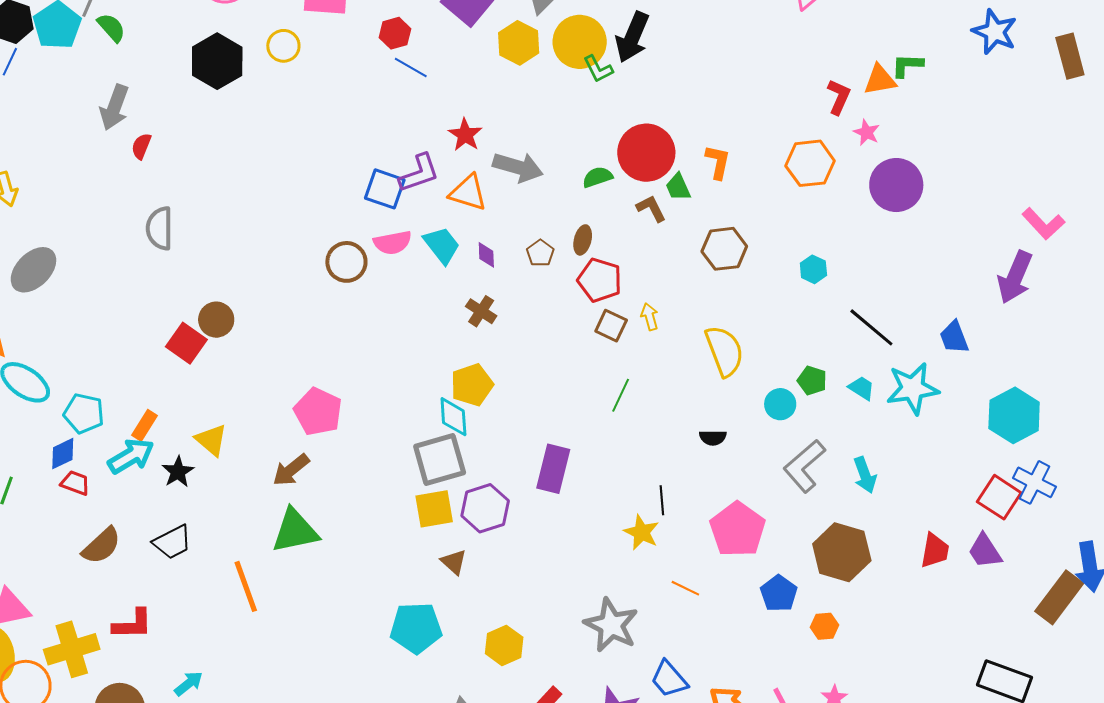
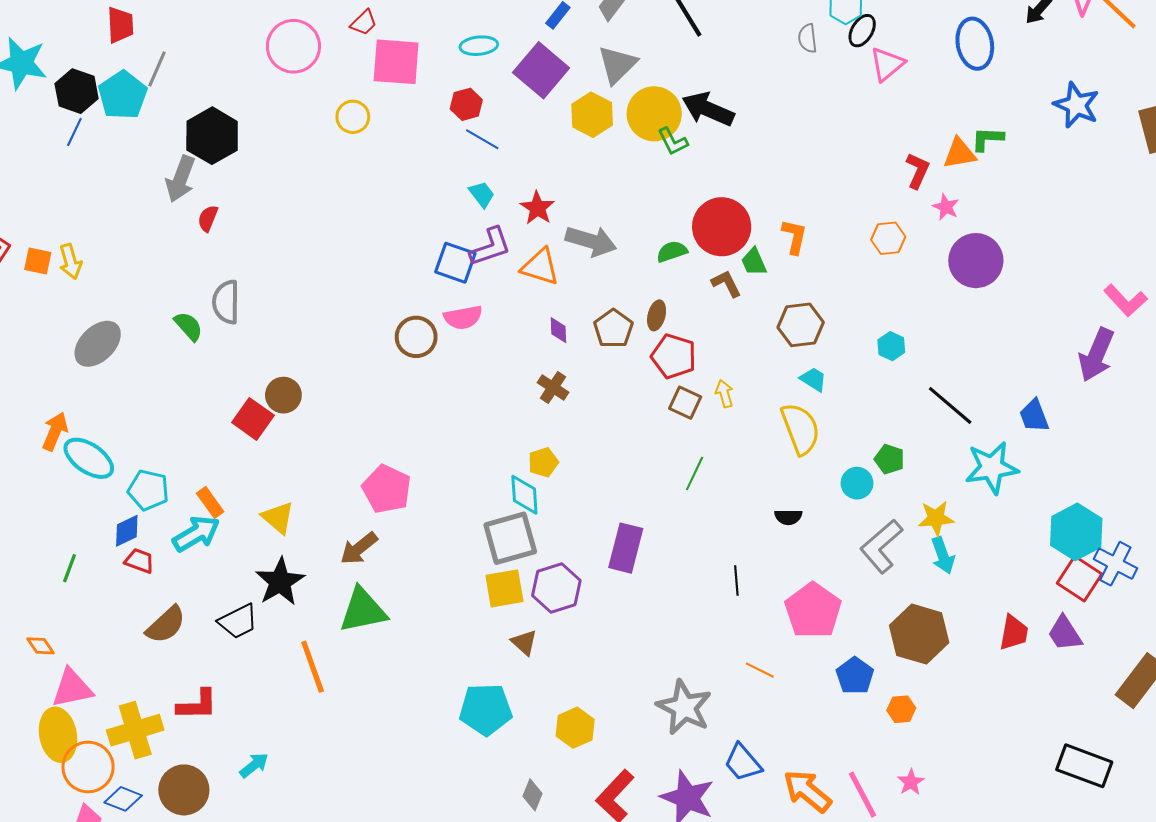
green semicircle: (111, 28) -> (188, 326), moved
black arrow: (632, 37) -> (708, 109), turned 90
black hexagon: (217, 61) -> (212, 136), moved
orange hexagon: (810, 163) -> (888, 238), size x0.7
cyan trapezoid: (442, 245) -> (482, 194), moved, size x0.7
brown pentagon: (540, 253) -> (613, 329), size x1.4
yellow pentagon: (472, 385) -> (543, 462), size x0.7
cyan trapezoid: (862, 388) -> (813, 379), moved
cyan hexagon: (1014, 415) -> (1076, 532), moved
orange rectangle: (144, 425) -> (210, 502), turned -68
black star: (178, 472) -> (280, 582), moved, size x1.5
yellow star: (642, 532) -> (936, 518), moved, turned -30

